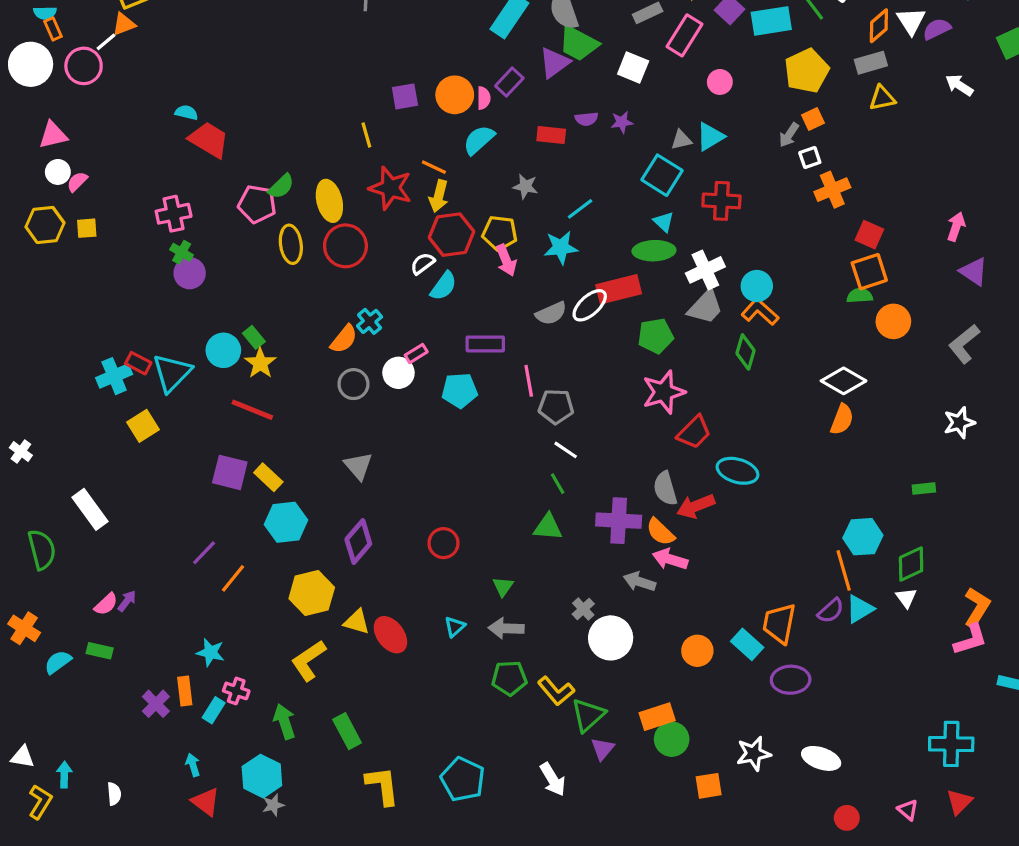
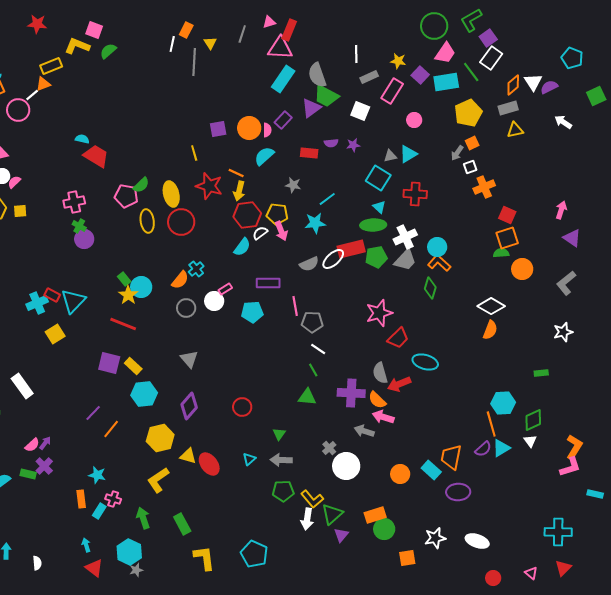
white semicircle: (423, 264) -> (260, 233), moved
green pentagon: (656, 336) -> (376, 257), moved
cyan circle: (223, 350) -> (141, 287), moved
purple cross: (156, 704) -> (44, 466), moved
white arrow: (553, 779) -> (307, 519), moved, turned 40

